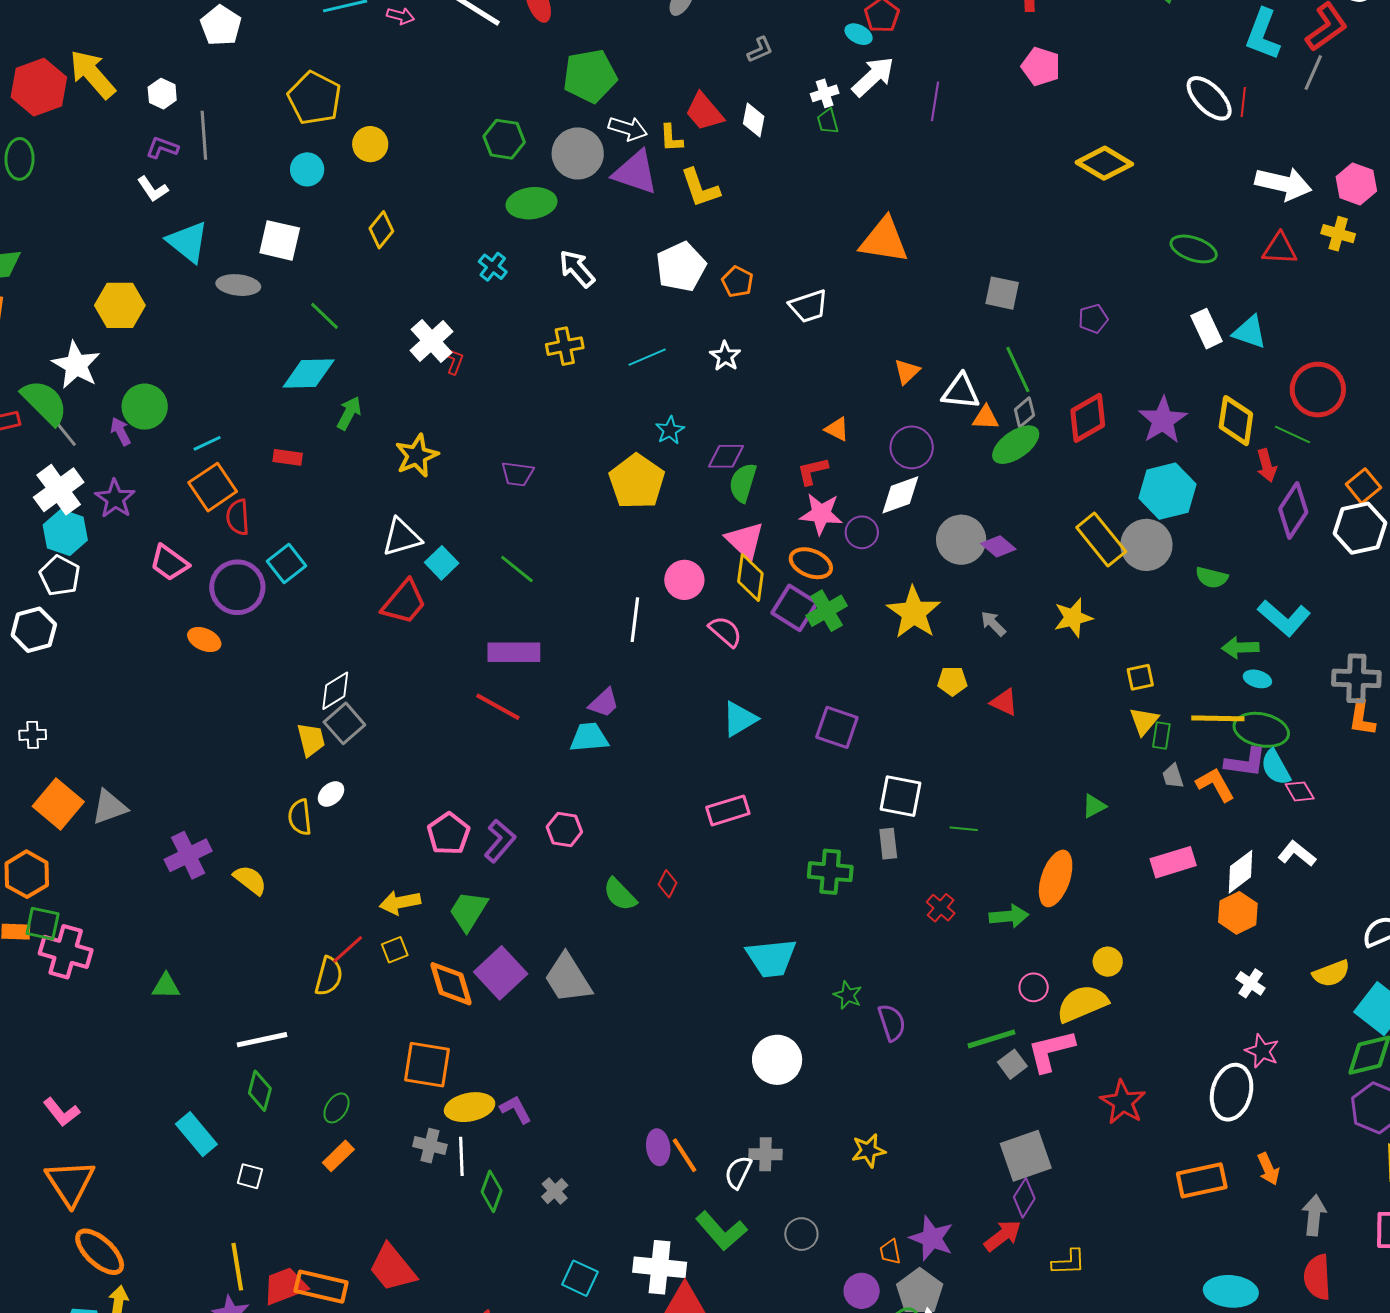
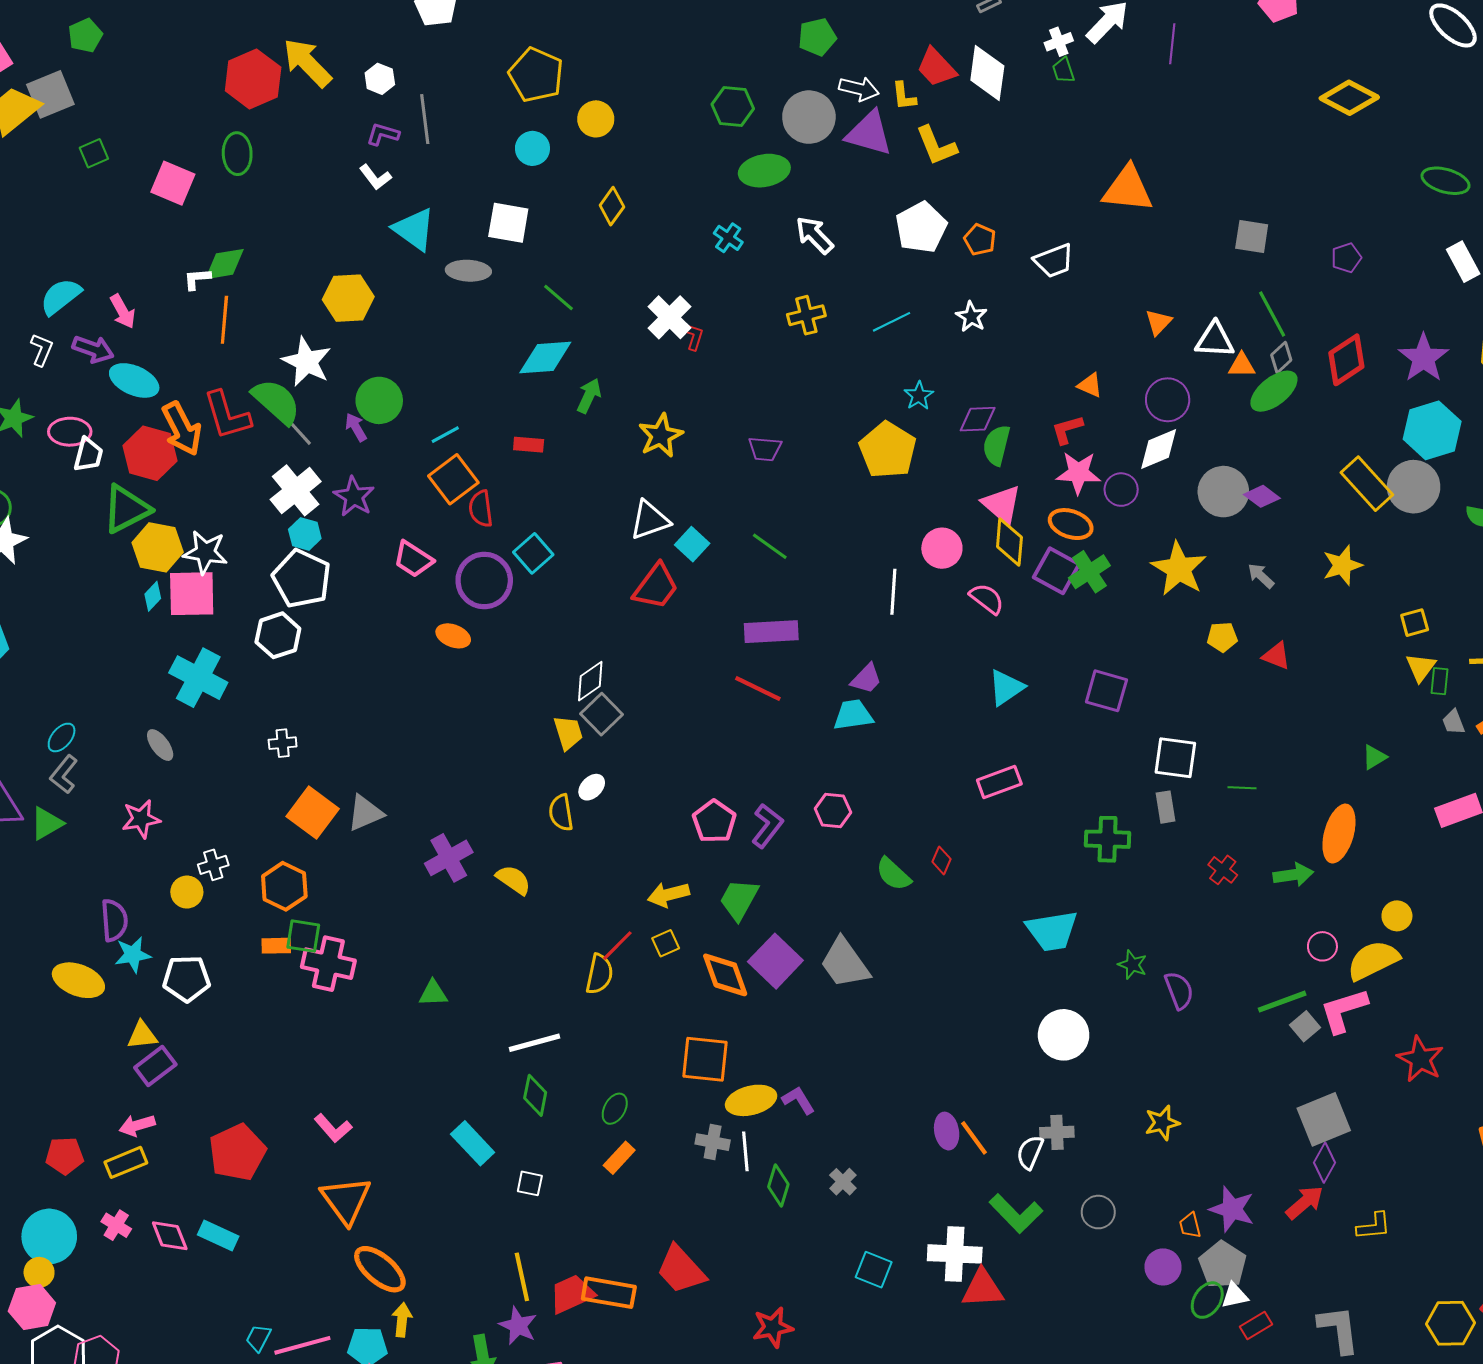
green pentagon: (590, 76) -> (817, 37), size x0.7
white diamond: (754, 120) -> (987, 73), size x1.6
cyan hexagon: (65, 533) -> (305, 534), size x0.7
white pentagon: (60, 576) -> (302, 579), size x1.4

